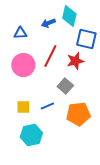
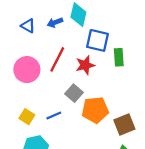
blue triangle: (20, 33) -> (28, 26), moved, turned 32
yellow square: (23, 107) -> (27, 117), turned 32
orange pentagon: (78, 114) -> (95, 110), moved

